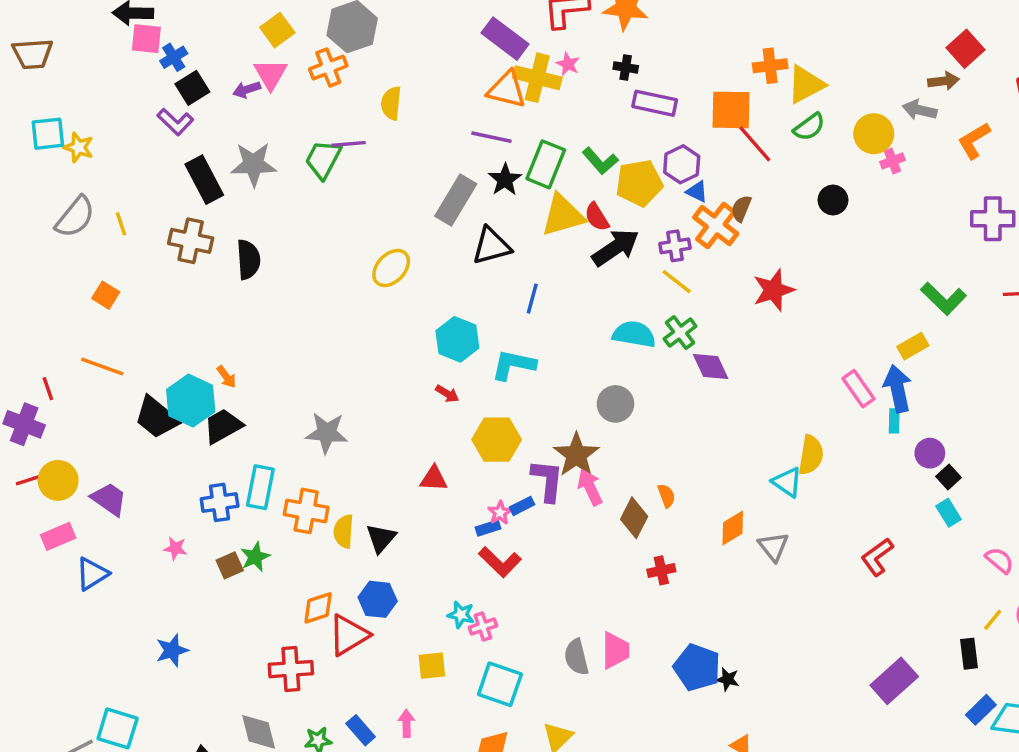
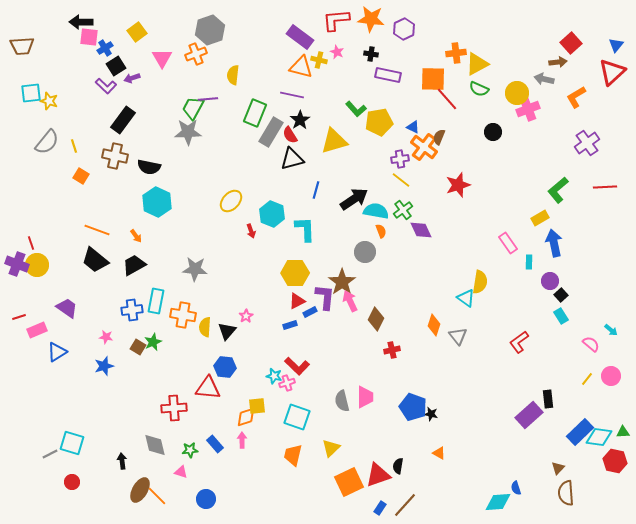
yellow square: (277, 30) -> (137, 32), moved
yellow cross: (537, 78) -> (319, 60), size x0.6
purple arrow: (247, 90) -> (132, 78), moved
green semicircle: (809, 127) -> (479, 89), turned 60
pink cross: (892, 161) -> (528, 109), size x1.6
gray star: (254, 164) -> (188, 132), moved
green rectangle: (546, 164) -> (255, 113), moved
purple hexagon: (682, 164) -> (404, 29), moved
black rectangle: (204, 180) -> (123, 120), turned 64
red semicircle: (597, 217) -> (290, 135), moved
purple cross: (993, 219) -> (587, 143), turned -35
black arrow: (615, 248) -> (354, 199), moved
black semicircle: (248, 259) -> (149, 167), turned 105
yellow ellipse: (391, 268) -> (231, 201), moved
orange square: (106, 295) -> (81, 176), moved
green L-shape: (943, 299) -> (558, 190), turned 96
cyan L-shape: (514, 365) -> (305, 229), turned 76
orange line: (102, 367) -> (97, 230), moved
blue arrow: (898, 389) -> (554, 243), moved
red arrow: (447, 394) -> (251, 231), moved, turned 40
cyan hexagon: (191, 401) -> (157, 202), moved
red triangle: (434, 479) -> (297, 301), moved, turned -30
red line: (28, 480) -> (19, 317), moved
yellow circle: (58, 480) -> (37, 265), moved
orange semicircle: (666, 496) -> (381, 231), moved
pink star: (500, 513) -> (246, 316), moved
orange diamond: (733, 528) -> (434, 325), turned -40
red L-shape: (500, 562) -> (297, 366), moved
brown square: (230, 565) -> (138, 347), turned -35
orange diamond: (318, 608) -> (246, 417), moved
red triangle: (349, 635) -> (208, 388), turned 36
blue star: (172, 650) -> (104, 366), moved
black rectangle: (969, 654) -> (548, 399), moved
blue rectangle: (981, 710) -> (580, 432), size x1.5

